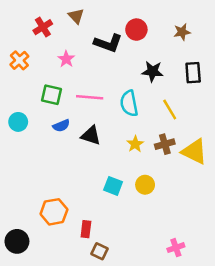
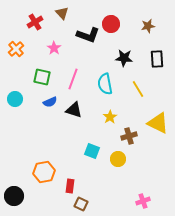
pink line: (90, 97) -> (73, 79), turned -75
brown cross: (165, 144) -> (129, 136), moved
yellow circle: (145, 185) -> (118, 159), moved

